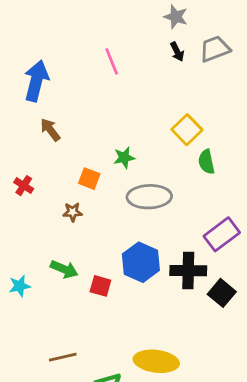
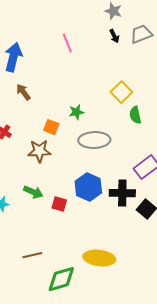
brown star: (73, 212) -> (39, 151), size x1.6

